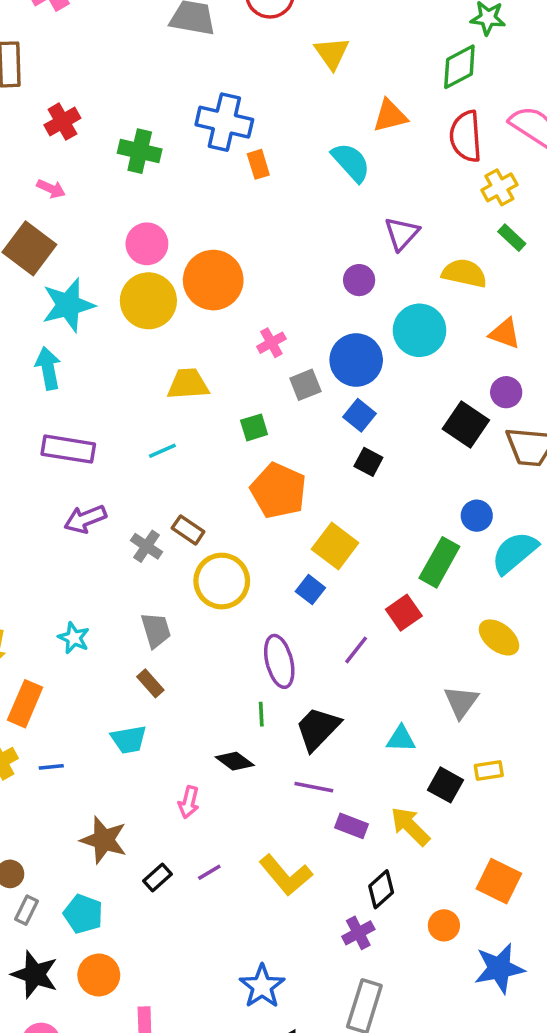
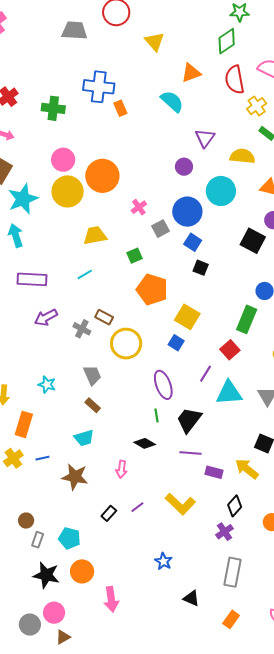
cyan triangle: (401, 739) -> (229, 393), moved, size x1.6
brown star: (104, 840) -> (75, 477), moved
blue star: (262, 986) -> (164, 561), moved, size x0.7

